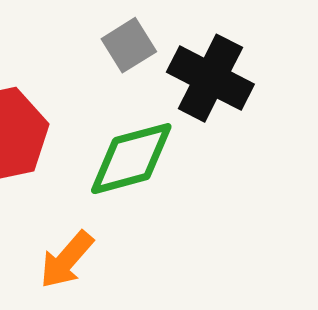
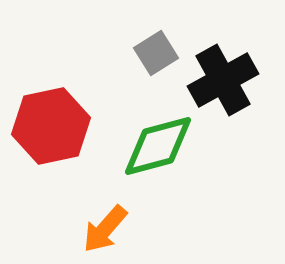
black cross: (210, 78) -> (223, 80), turned 34

